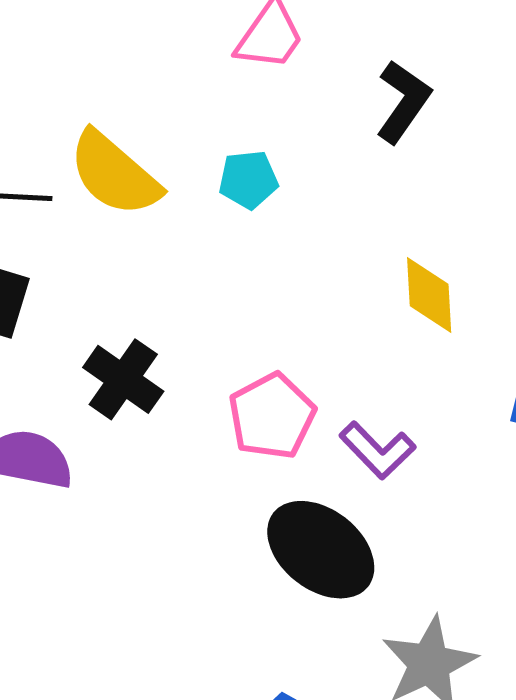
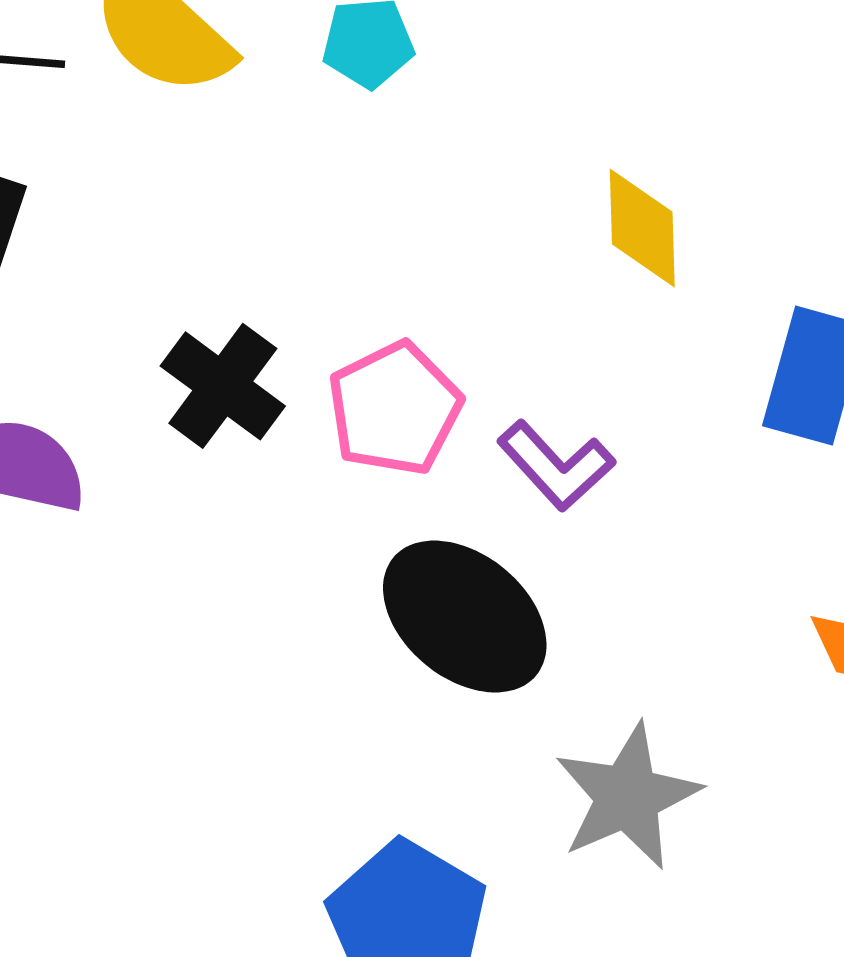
black cross: (123, 379) -> (223, 386), moved

